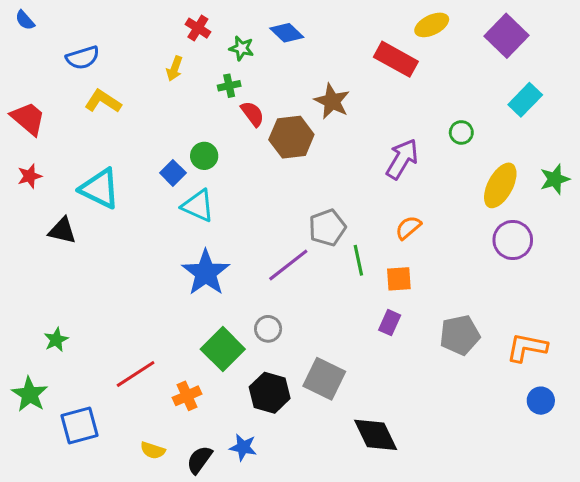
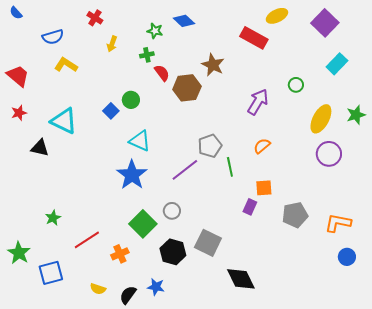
red cross: (198, 28) -> (95, 18), moved
cyan triangle: (198, 206) -> (140, 141), moved
orange square: (399, 279) -> (264, 188), moved
green star: (56, 340) -> (53, 218), moved

